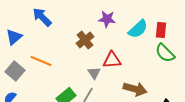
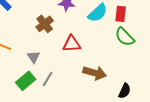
gray triangle: (94, 73) -> (34, 57), moved

